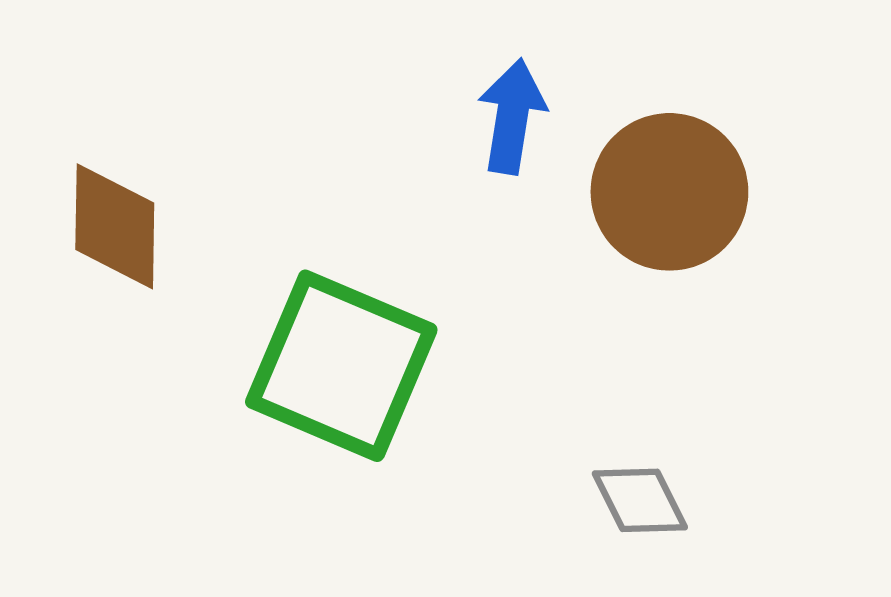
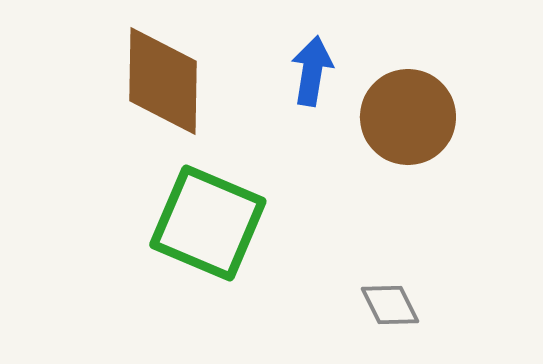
brown diamond: (115, 226) -> (163, 81), moved, size x1.4

